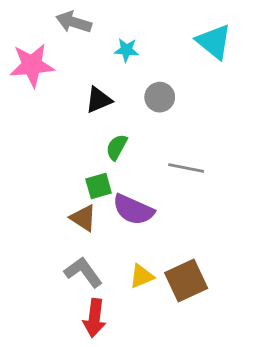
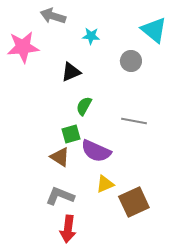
gray circle: (160, 97) -> (131, 61), moved
gray L-shape: (83, 272) -> (60, 196), turned -32
yellow triangle: (142, 276) -> (105, 184), moved

